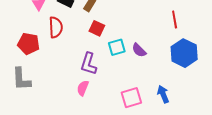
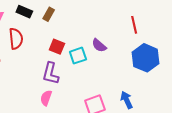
red square: (97, 28) -> (57, 47), moved
purple semicircle: (139, 50) -> (99, 45), moved

